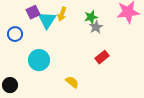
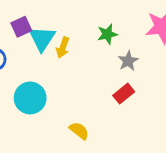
yellow arrow: (62, 14) -> (63, 48), moved
gray star: (96, 27) -> (128, 61), moved

